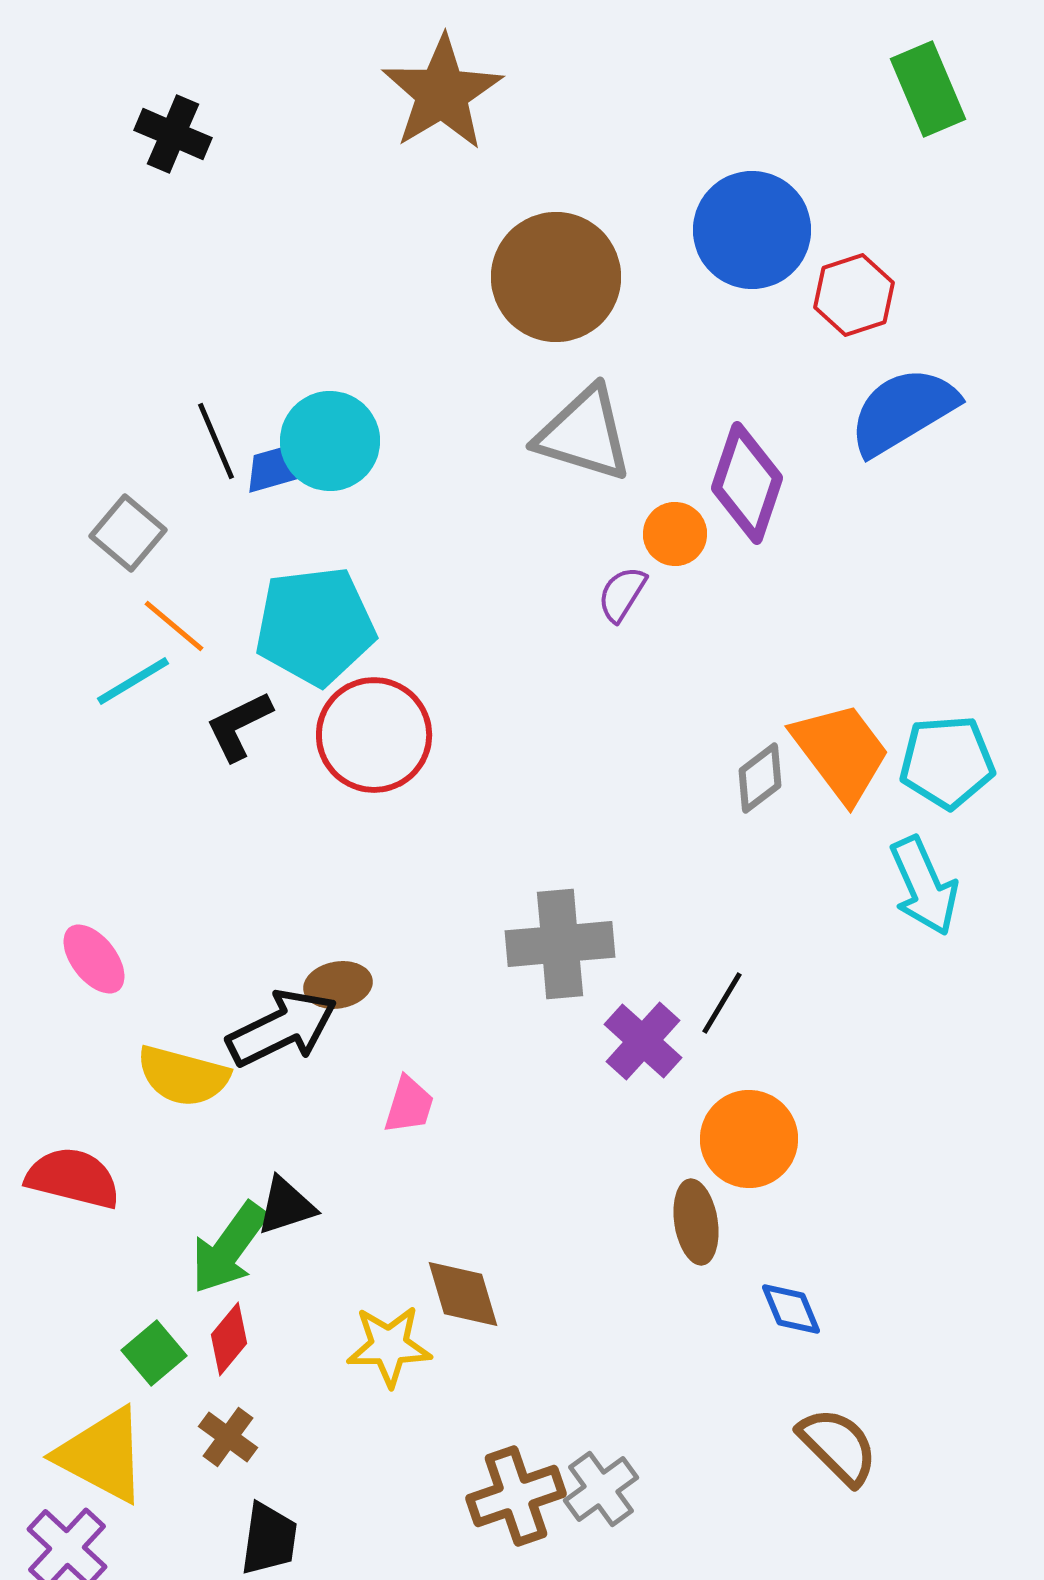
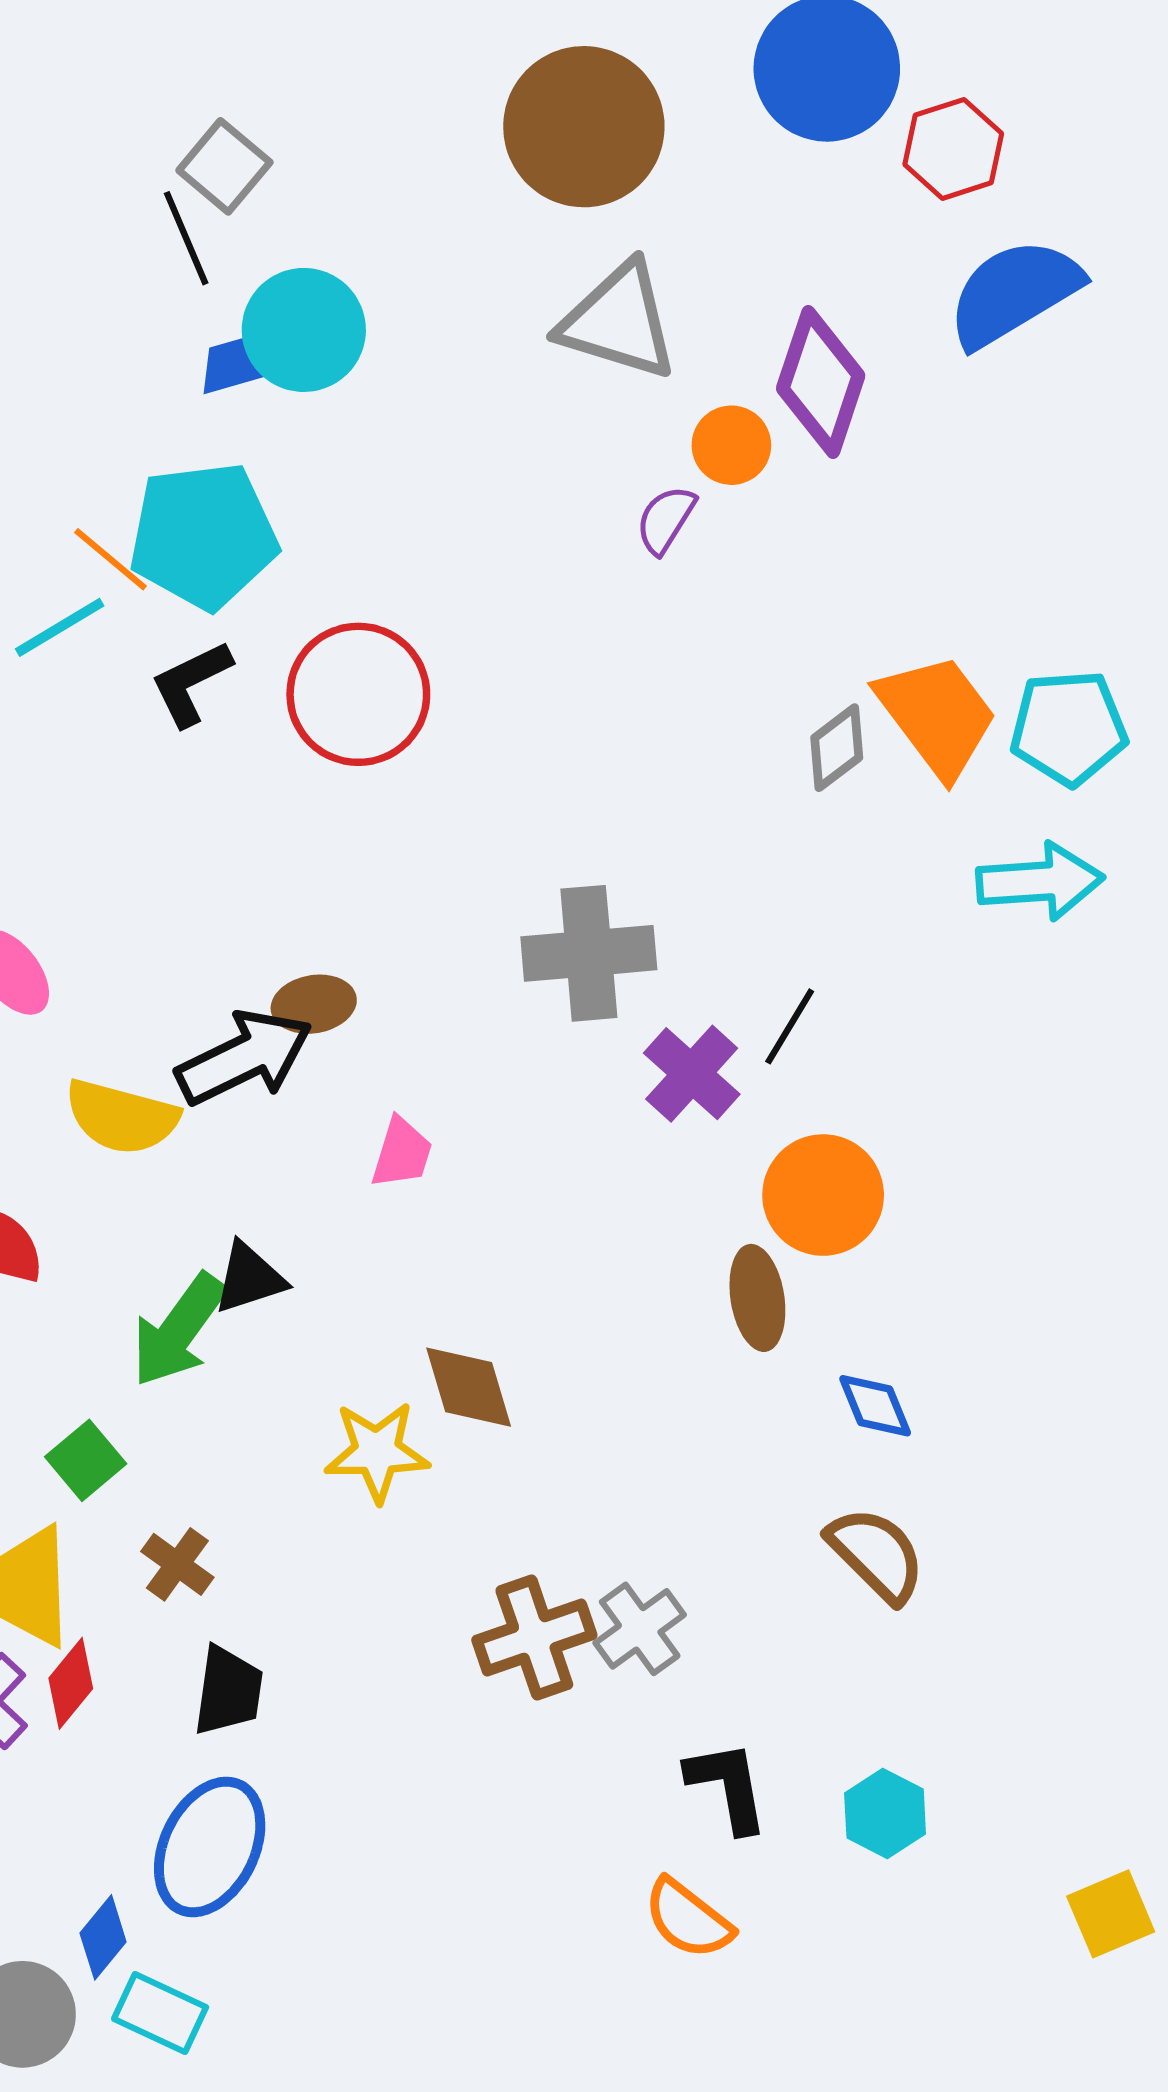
black line: (216, 441) -> (186, 238), moved
gray square: (128, 533) -> (224, 166), moved
cyan pentagon: (315, 626) -> (203, 536), moved
cyan arrow: (924, 886) -> (1040, 881), turned -70
red diamond: (229, 1339) -> (71, 1683), moved
brown semicircle: (838, 1446) -> (876, 1554), moved

